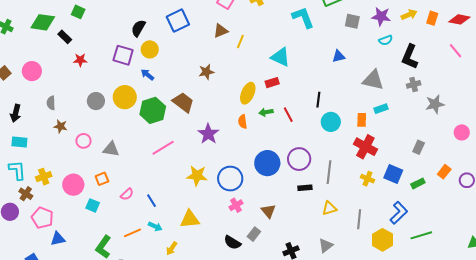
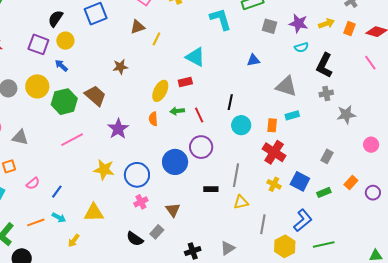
purple circle: (299, 159) -> (201, 147), moved
blue line: (151, 201) -> (57, 192), turned 64
yellow triangle: (329, 208) -> (241, 202), moved

